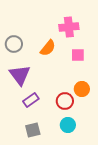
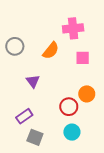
purple triangle: (20, 75) -> (33, 81), moved, size x0.6
purple rectangle: (31, 100) -> (24, 116), moved
gray square: (33, 130) -> (35, 137), turned 35

